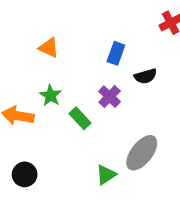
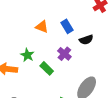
orange triangle: (49, 48) -> (42, 27), moved
blue rectangle: (116, 53) -> (67, 26), turned -48

